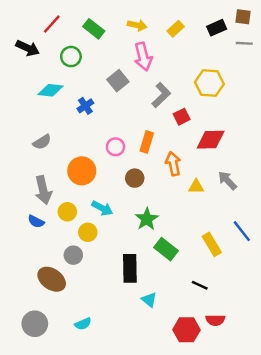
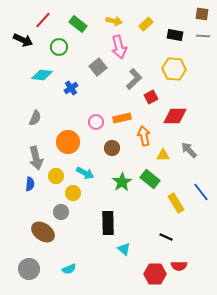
black rectangle: (217, 28) -> (175, 35), moved, turned 35
gray semicircle: (42, 142) -> (35, 118), turned -35
orange rectangle: (147, 142) -> (122, 118), turned 60
blue semicircle: (36, 221) -> (30, 184), turned -112
green rectangle: (166, 249) -> (150, 179), moved

